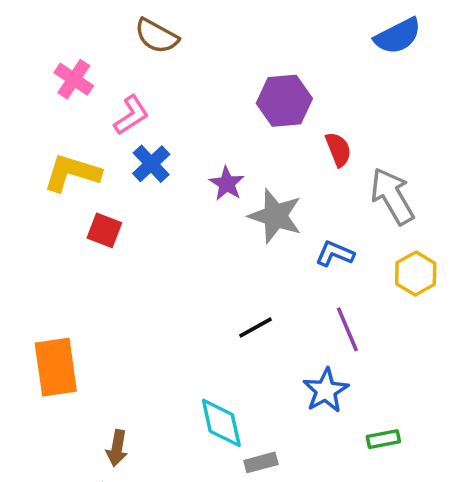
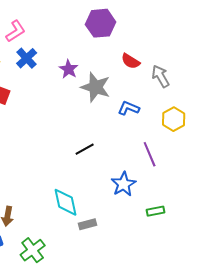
red semicircle: (338, 149) -> (131, 61), moved, turned 144
gray arrow: (392, 196) -> (161, 76), size x0.7
purple line: (347, 329) -> (150, 154), moved

